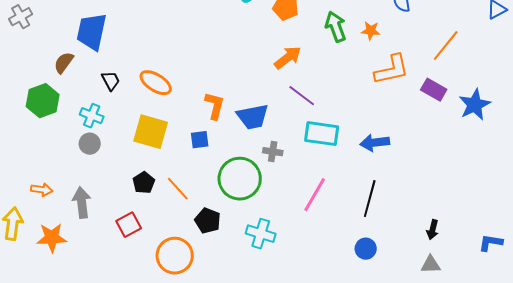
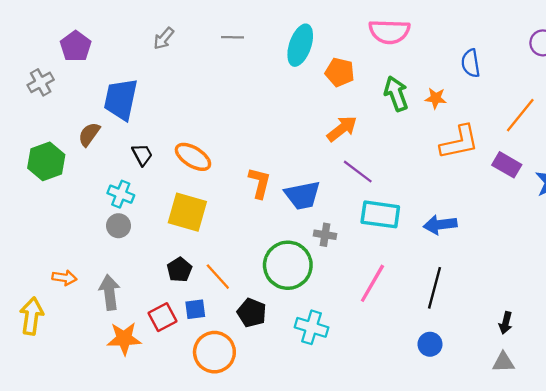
green hexagon: (43, 101) -> (46, 161), moved
blue square: (200, 140) -> (195, 309), moved
orange star: (52, 238) -> (124, 339), moved

